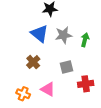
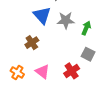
gray square: (67, 67) -> (88, 54), moved, turned 32
red cross: (86, 84) -> (72, 71), moved, turned -35

